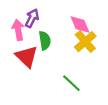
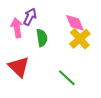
red triangle: (27, 57) -> (19, 67), moved

